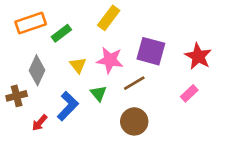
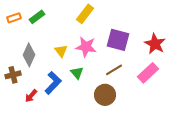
orange rectangle: (31, 23) -> (14, 18), moved, size x0.6
green rectangle: (61, 33) -> (37, 17), moved
brown line: (134, 83) -> (114, 70), moved
pink rectangle: (189, 93) -> (148, 73), size x1.5

